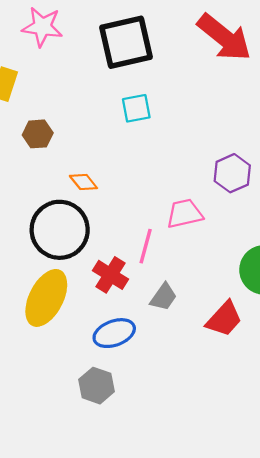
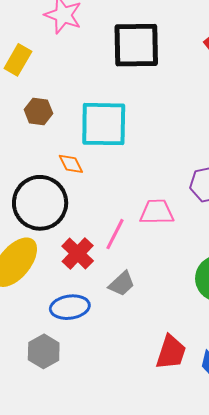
cyan square: (136, 108) -> (104, 124), moved, size x1.8
red trapezoid: (224, 319) -> (171, 352), moved, turned -36

